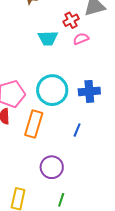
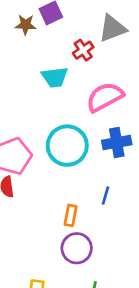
pink semicircle: (81, 39) -> (105, 97), moved, size x1.8
orange rectangle: (34, 124) -> (71, 215), moved, size x0.6

